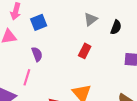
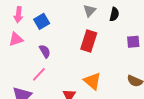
red rectangle: (85, 51) -> (89, 41), size x1.5
pink line: (27, 77) -> (39, 74), turned 35

